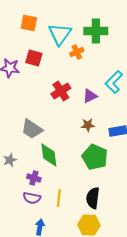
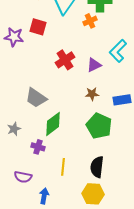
orange cross: (77, 52) -> (90, 21), moved
green diamond: (49, 155) -> (53, 124), turned 60
purple semicircle: (32, 198) -> (23, 177), moved

